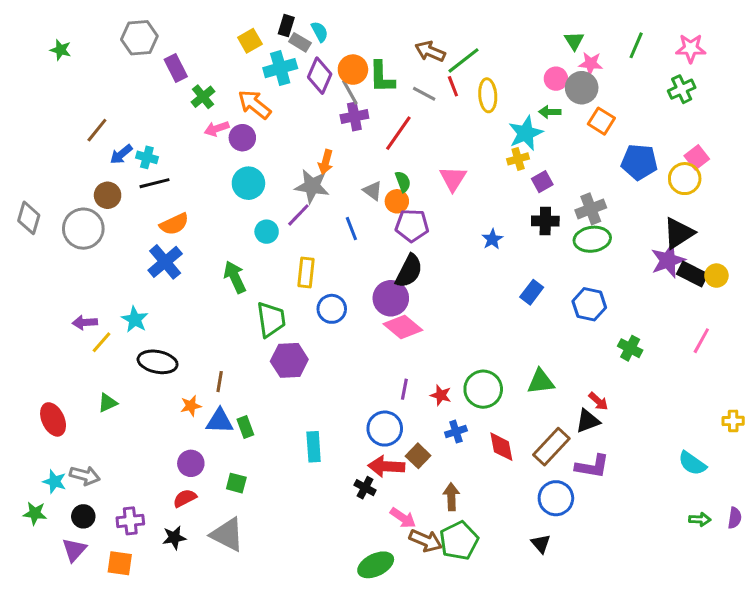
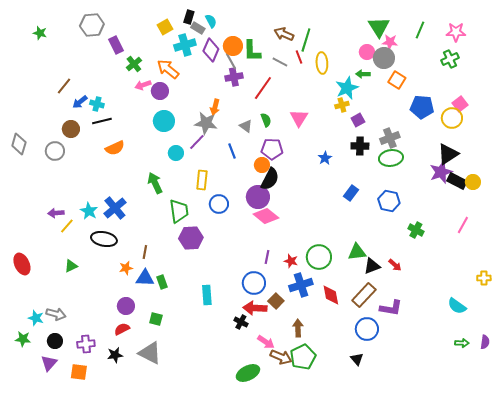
green triangle: (574, 41) -> (379, 27), size x1.6
green line: (464, 60) -> (306, 40), turned -35
orange circle: (397, 201) -> (262, 165), moved
gray circle: (83, 229) -> (55, 151), size x0.7
blue cross: (165, 262) -> (115, 208), moved
red ellipse: (53, 419) -> (22, 264), moved
black triangle: (588, 421) -> (372, 266), moved
blue cross: (456, 432) -> (301, 285), size x1.6

